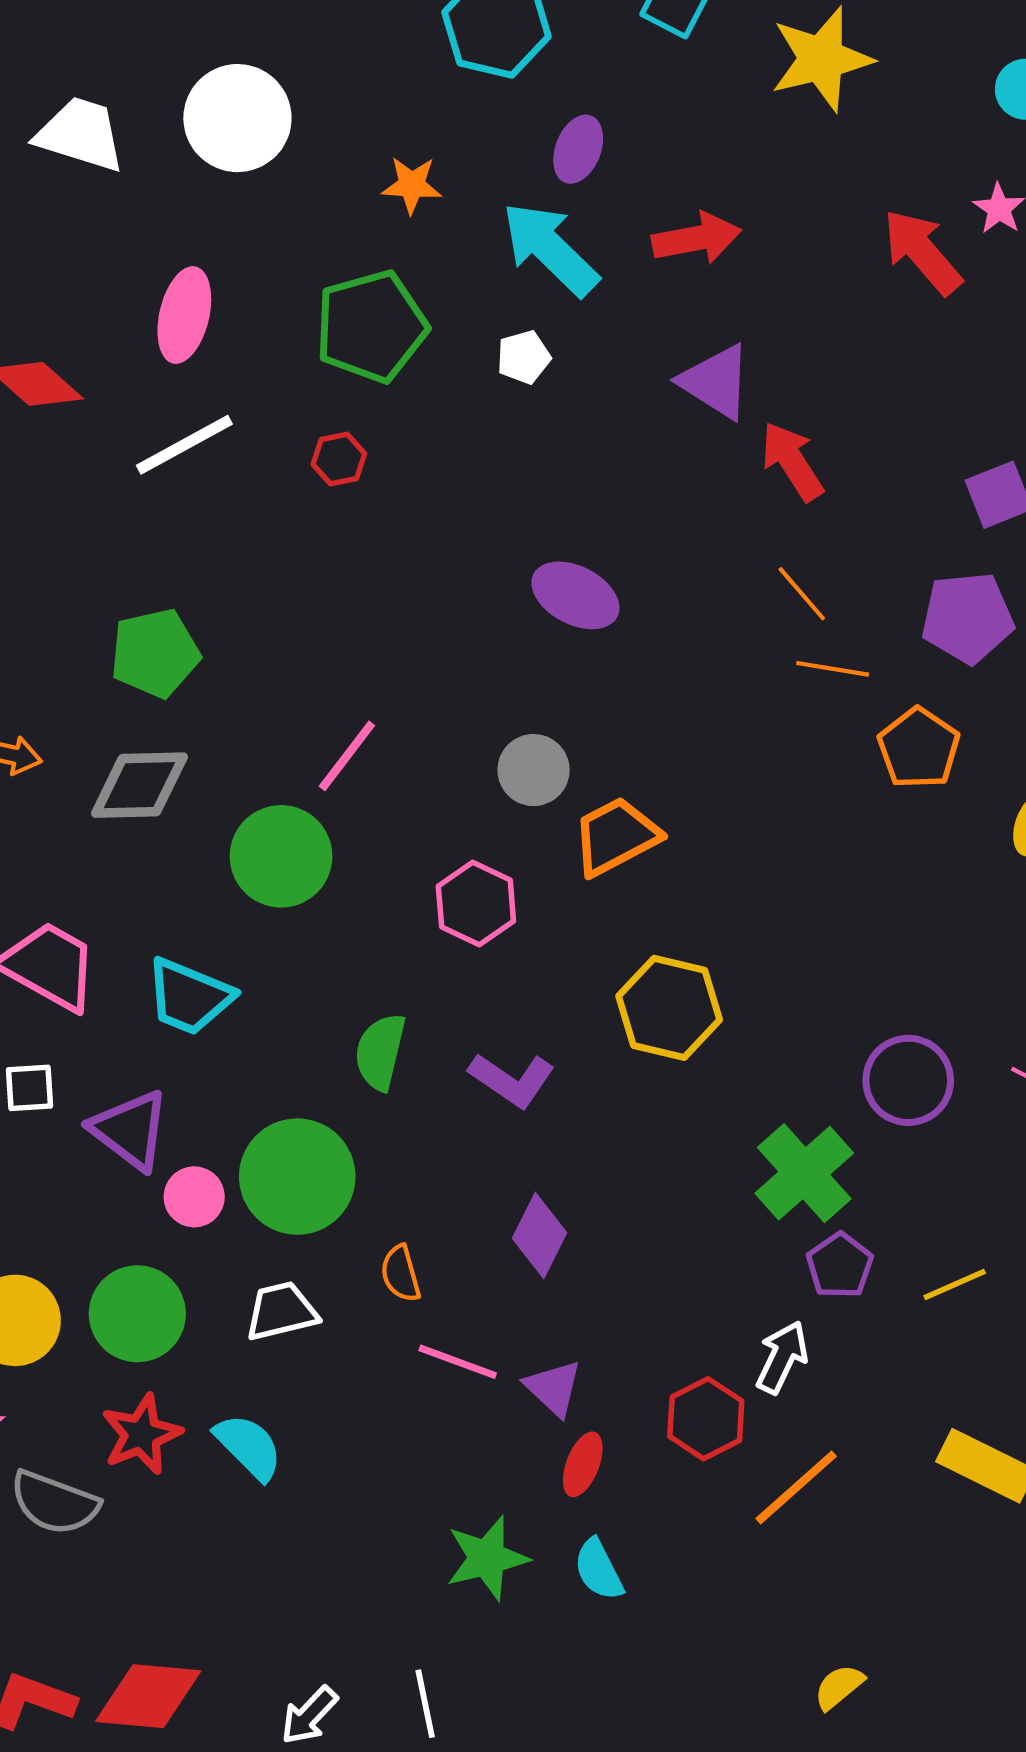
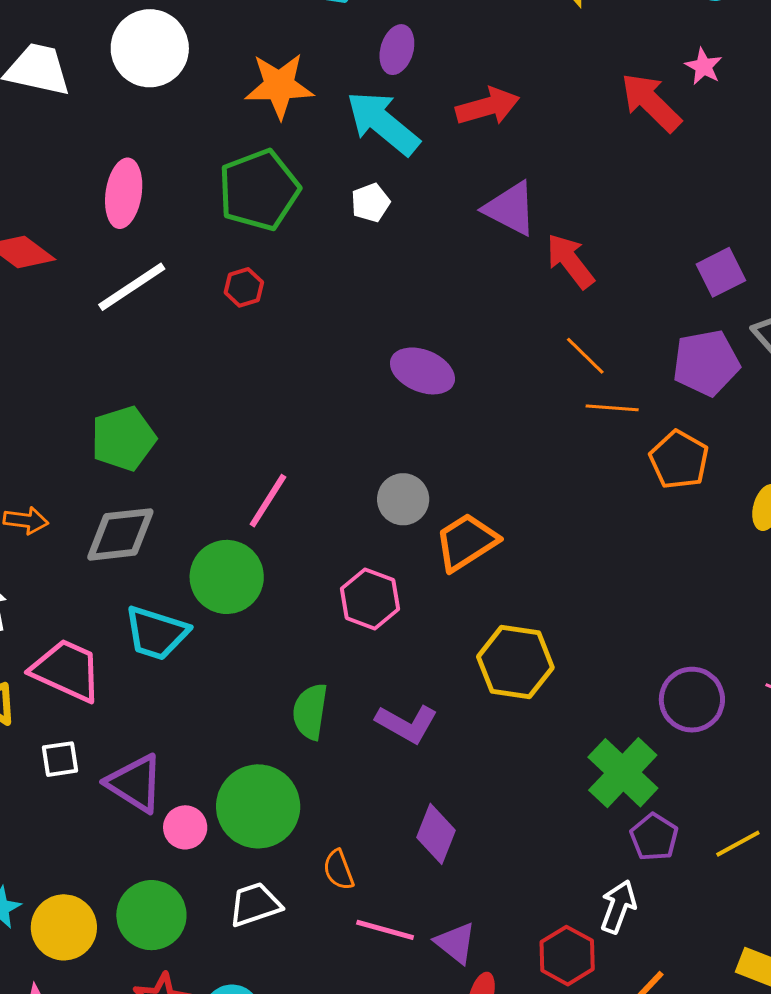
orange star: (412, 185) -> (279, 86), size x1.6
cyan trapezoid: (189, 997) -> (156, 633), moved

